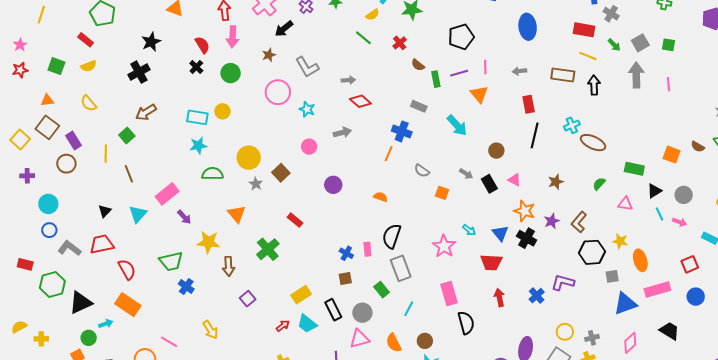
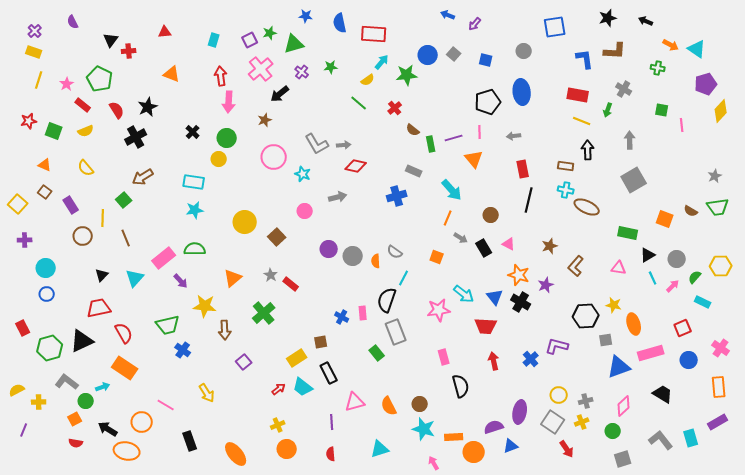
gray cross: (611, 14) -> (624, 89), moved
black pentagon: (461, 37) -> (488, 102), moved
gray square: (640, 43) -> (634, 180), moved, size x1.4
pink star: (20, 45) -> (67, 84), moved
red semicircle: (202, 45) -> (117, 110), moved
green arrow: (614, 45) -> (608, 110), turned 64
gray L-shape: (307, 67) -> (317, 144), moved
red star: (20, 70) -> (29, 121), moved
brown rectangle: (563, 75) -> (566, 166), moved, size x0.7
gray arrow: (636, 75) -> (630, 140), size x0.7
pink line: (669, 84) -> (682, 125), moved
orange triangle: (47, 100) -> (45, 165), turned 32
red diamond: (360, 101) -> (356, 166), turned -30
yellow circle: (222, 111) -> (219, 159), moved
cyan cross: (572, 125) -> (566, 190), turned 35
brown square: (47, 127) -> (45, 192), size x0.6
blue cross: (402, 131) -> (397, 196), turned -36
orange line: (389, 154) -> (448, 218), moved
brown circle: (66, 164) -> (83, 236), moved
gray semicircle: (422, 171) -> (395, 252), moved
green semicircle: (212, 174) -> (195, 249), moved
gray star: (256, 184) -> (271, 275), moved
green semicircle: (599, 184) -> (695, 277), moved
orange semicircle: (381, 197) -> (376, 261), turned -112
orange triangle: (237, 214) -> (233, 278), turned 30
brown L-shape: (579, 222) -> (576, 266), moved
pink arrow: (680, 222) -> (673, 286), turned -64
cyan arrow: (469, 230) -> (464, 294), size x1.5
pink star: (444, 246) -> (439, 310), turned 30
gray L-shape: (69, 248) -> (67, 382), moved
red rectangle: (25, 264) -> (23, 328), turned 49
brown square: (345, 278) -> (321, 342), moved
pink rectangle: (449, 294) -> (444, 357), size x0.7
black triangle: (81, 303) -> (82, 341), moved
cyan line: (409, 309) -> (404, 278), moved
gray circle: (362, 313) -> (353, 256), moved

